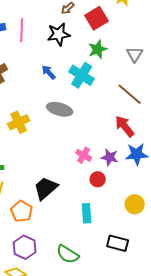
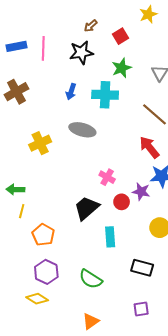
red square: (97, 18) -> (120, 36), size x0.7
blue arrow: (49, 72) -> (71, 92), turned -119
cyan cross: (82, 75) -> (105, 95), turned -30
purple star: (110, 157) -> (141, 192), moved
black trapezoid: (46, 188) -> (87, 208), moved

